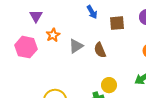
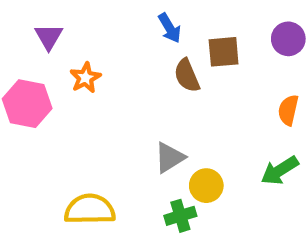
gray triangle: (76, 46) -> (170, 158), moved
brown semicircle: (100, 50) -> (187, 76), moved

